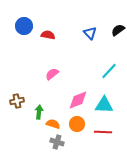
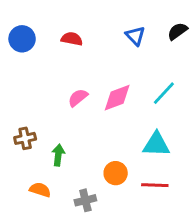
blue circle: (24, 26) -> (22, 39), moved
pink diamond: (78, 100) -> (117, 98), moved
orange semicircle: (53, 124) -> (40, 190), moved
gray cross: (57, 142) -> (85, 200), turned -32

